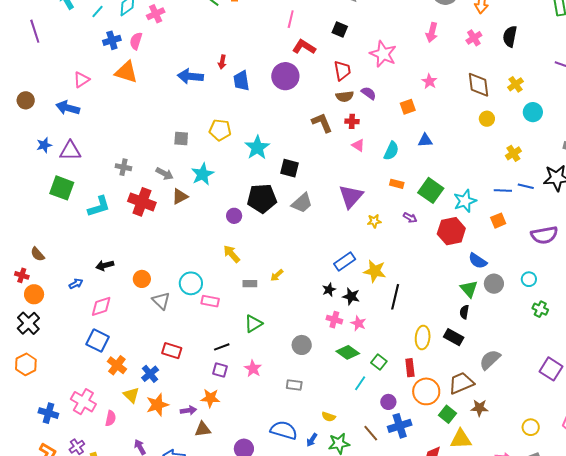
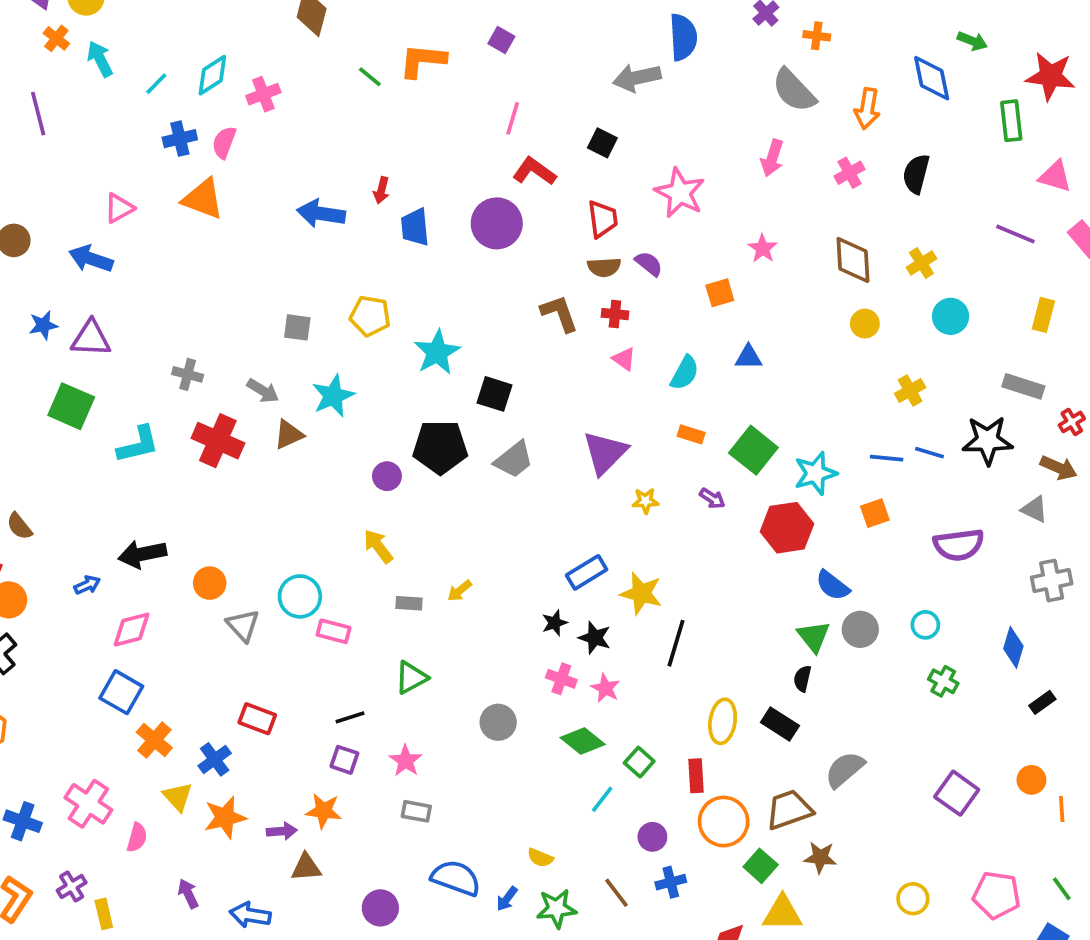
black arrow: (105, 265) -> (142, 554), size x1.4
gray rectangle: (294, 385) -> (416, 811), moved
blue cross: (400, 426) -> (671, 882), size x0.7

